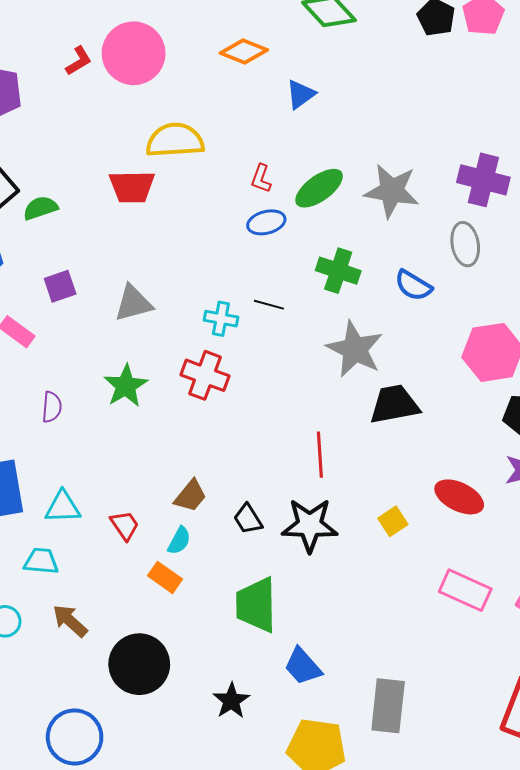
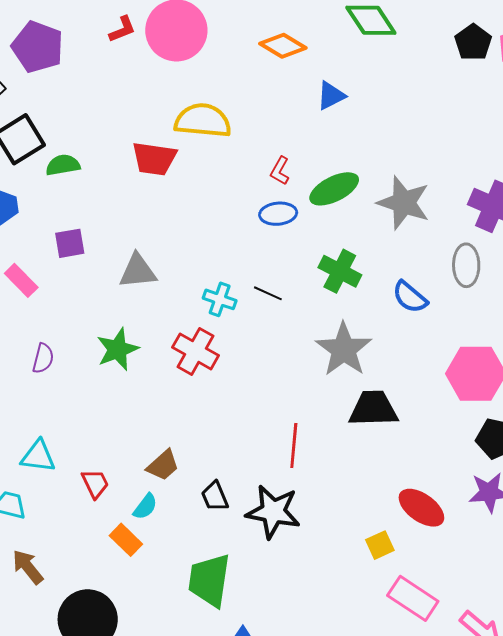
yellow square: (393, 521) -> (380, 545), moved

